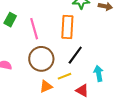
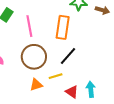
cyan arrow: (99, 73) -> (91, 89), moved

